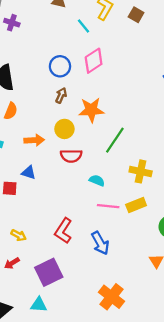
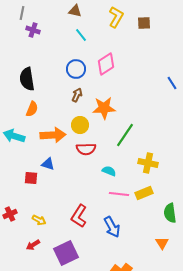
brown square: (136, 15) -> (144, 23), turned -32
cyan line: (83, 26) -> (81, 35), moved
orange arrow: (34, 140) -> (53, 135), size x1.4

